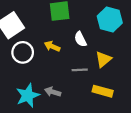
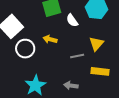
white semicircle: (80, 39) -> (72, 20), moved
gray arrow: (53, 92) -> (71, 85), moved

